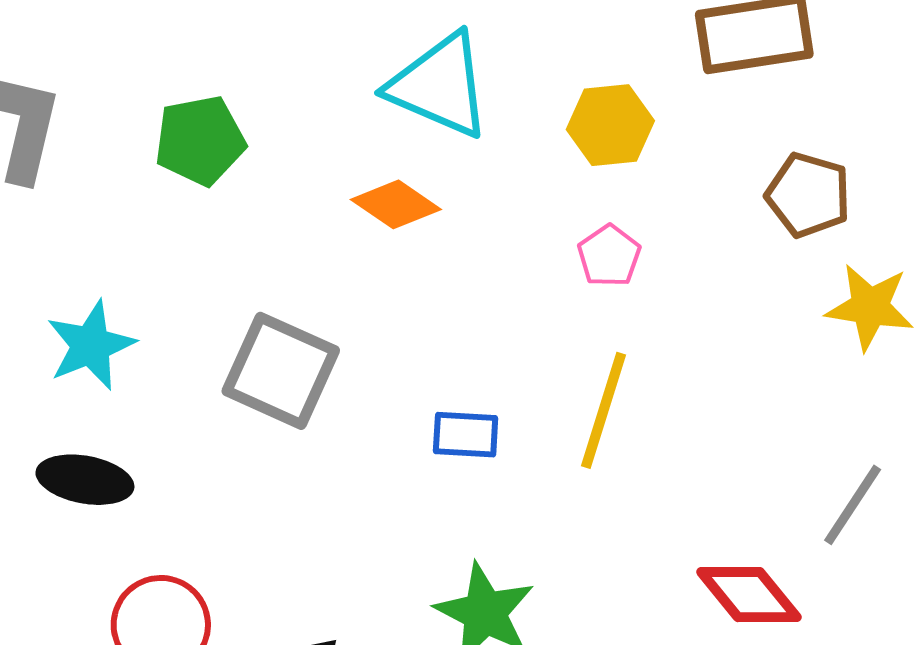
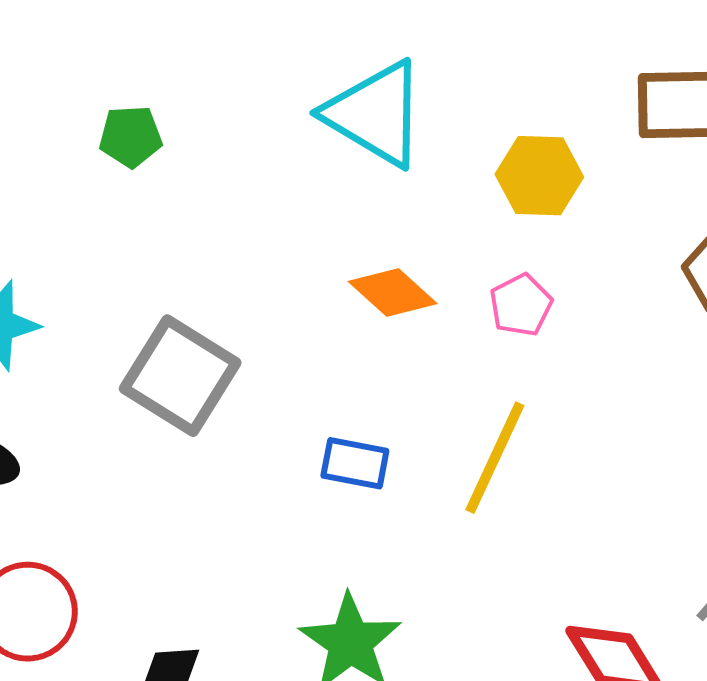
green pentagon: (200, 140) -> (131, 137), size x0.7
orange diamond: (396, 204) -> (393, 293), moved

